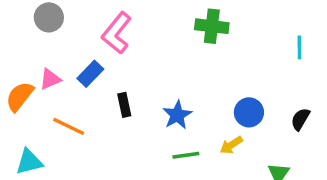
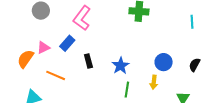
yellow arrow: (231, 145) -> (154, 82), turned -48
green line: (186, 155) -> (127, 90), turned -70

